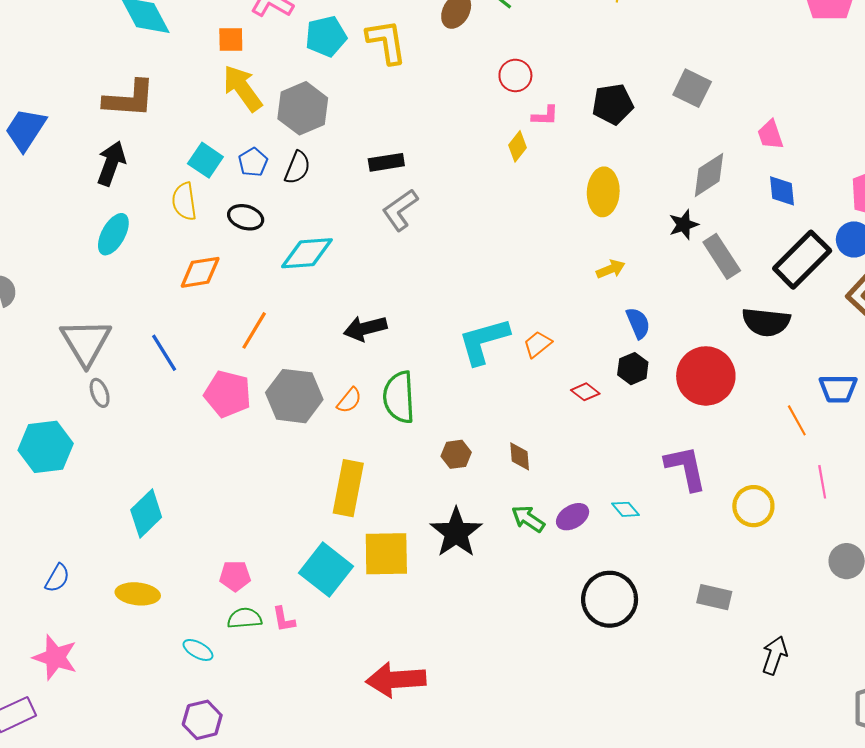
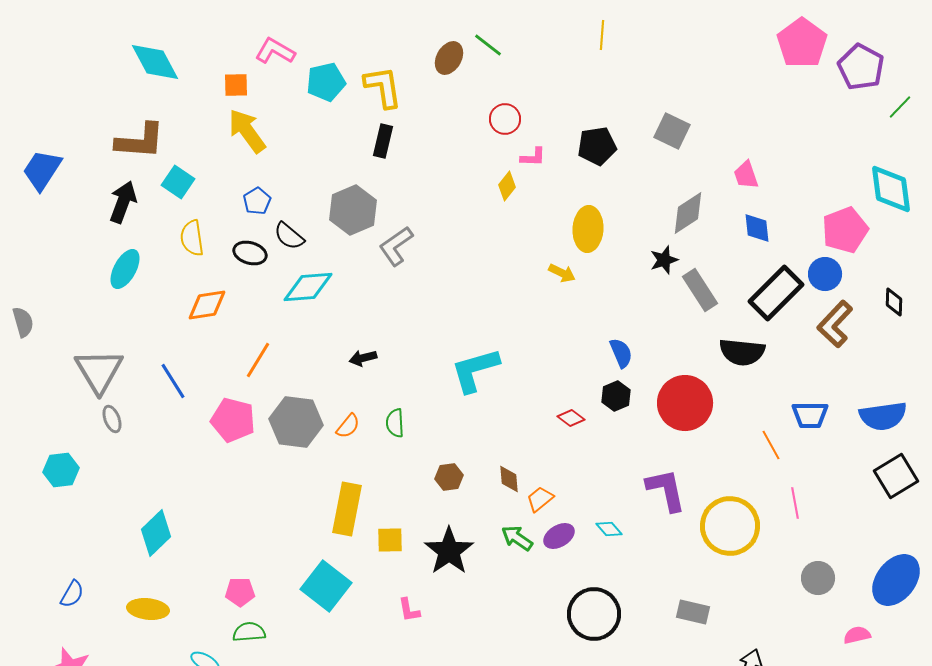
gray hexagon: (303, 108) -> (353, 210), moved
cyan square: (205, 160) -> (178, 182), moved
black rectangle: (386, 162) -> (383, 141), moved, turned -68
black semicircle: (297, 168) -> (289, 236), moved, turned 108
yellow arrow: (611, 269) -> (562, 273), moved, turned 48
black arrow: (365, 328) -> (363, 358), size x0.7
orange trapezoid: (538, 344) -> (540, 499), moved
green semicircle: (399, 397) -> (395, 423), size x0.6
cyan hexagon: (46, 447) -> (61, 470), size x0.7
yellow circle: (753, 506) -> (730, 526), size x1.5
yellow square: (386, 554) -> (390, 540), moved, size x0.6
pink L-shape: (284, 619) -> (409, 610), moved

